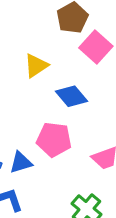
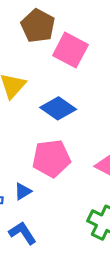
blue triangle: (21, 162) -> (23, 191), size x0.7

